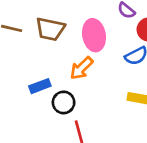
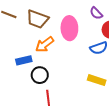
orange arrow: (81, 68) -> (45, 44), moved

